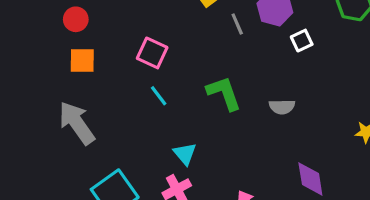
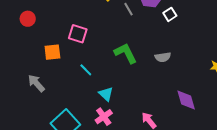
orange square: (82, 61) -> (52, 52), moved
cyan line: (159, 96) -> (86, 70), moved
gray arrow: (77, 123) -> (36, 83), size x0.7

